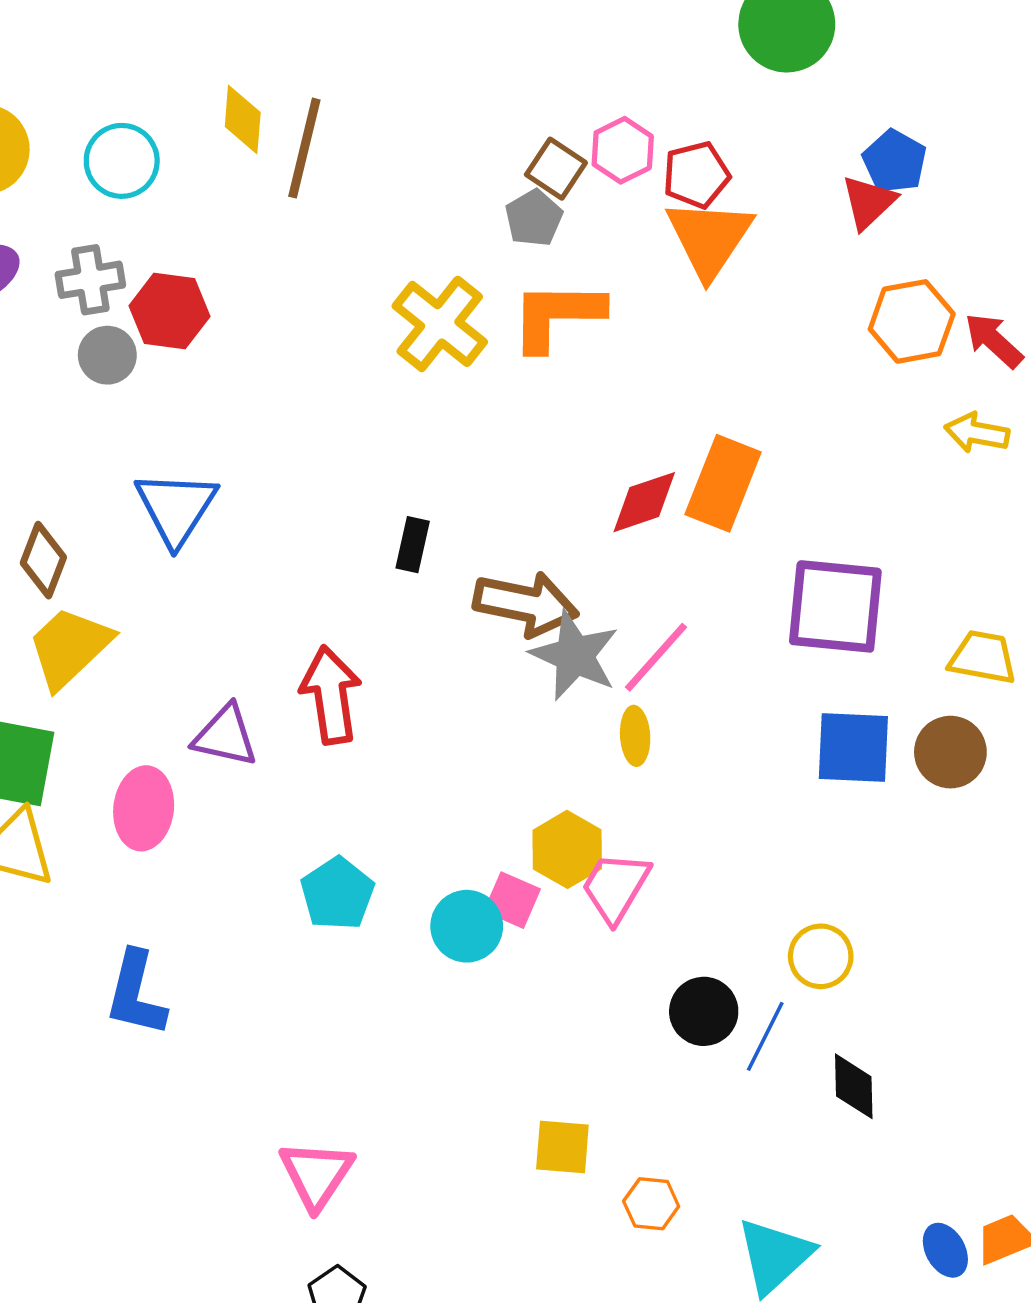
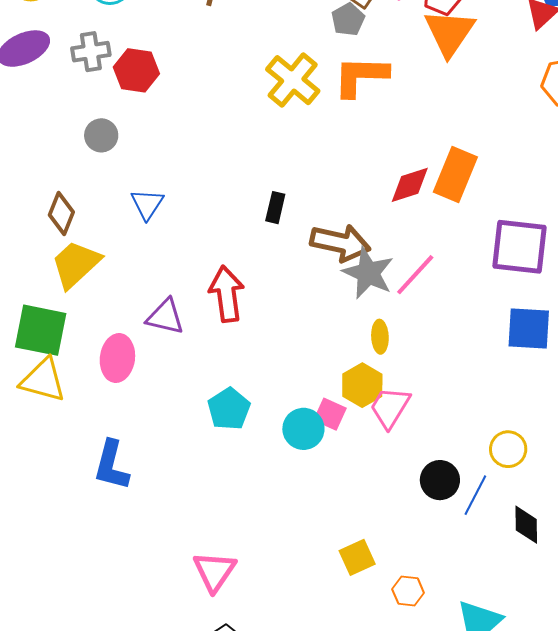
gray circle: (107, 355) -> (101, 135), moved
blue triangle: (176, 508) -> (147, 204), moved, size x0.7
yellow ellipse: (635, 736) -> (380, 337), moved
yellow square: (562, 1147) -> (357, 557), turned -30

